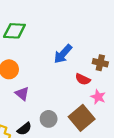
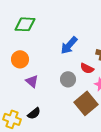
gray circle: (49, 119) -> (68, 79), moved

